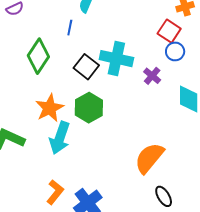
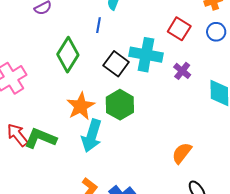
red square: (169, 31) -> (179, 29), moved
blue circle: (175, 51) -> (216, 32), moved
orange semicircle: (149, 158) -> (182, 153), size x0.7

